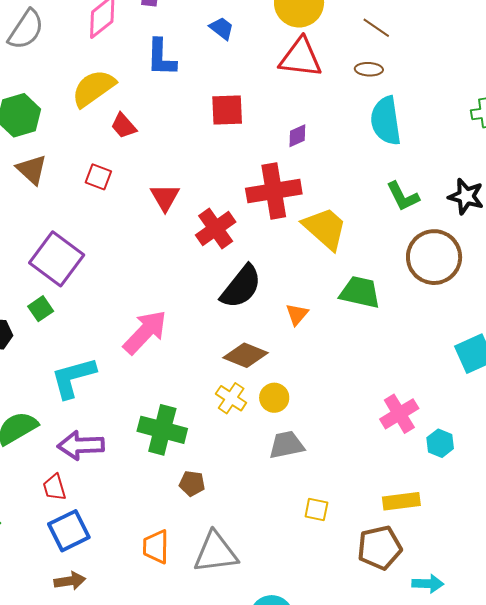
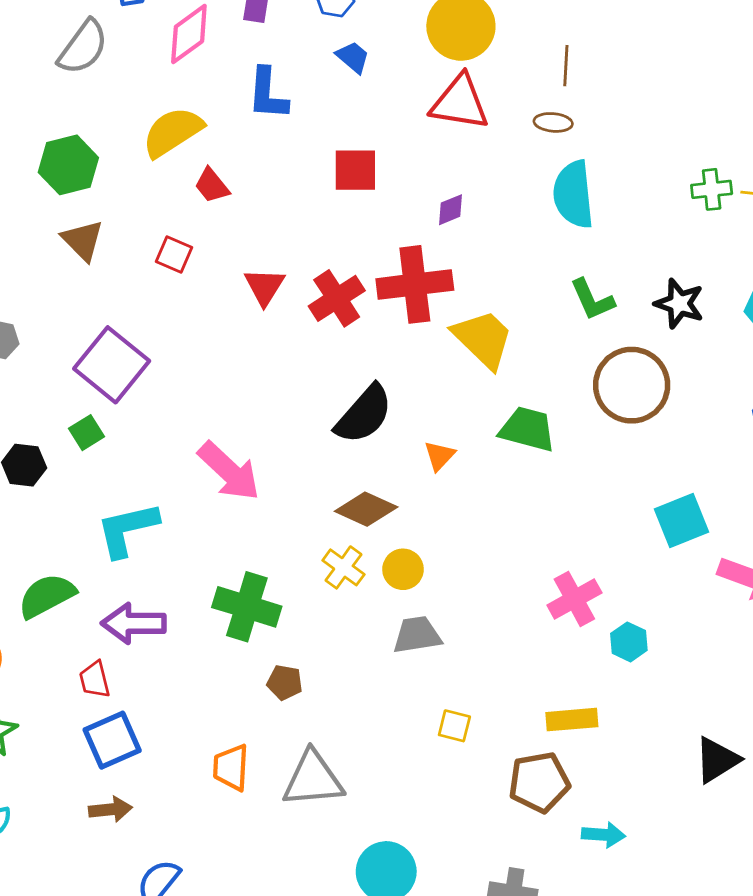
brown line: (376, 28) -> (566, 66), turned 56
red cross: (216, 228) -> (337, 298), moved
pink arrow: (145, 332) -> (229, 471), turned 87

